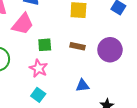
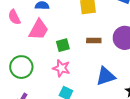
blue triangle: (82, 86) -> (106, 76), size x1.5

